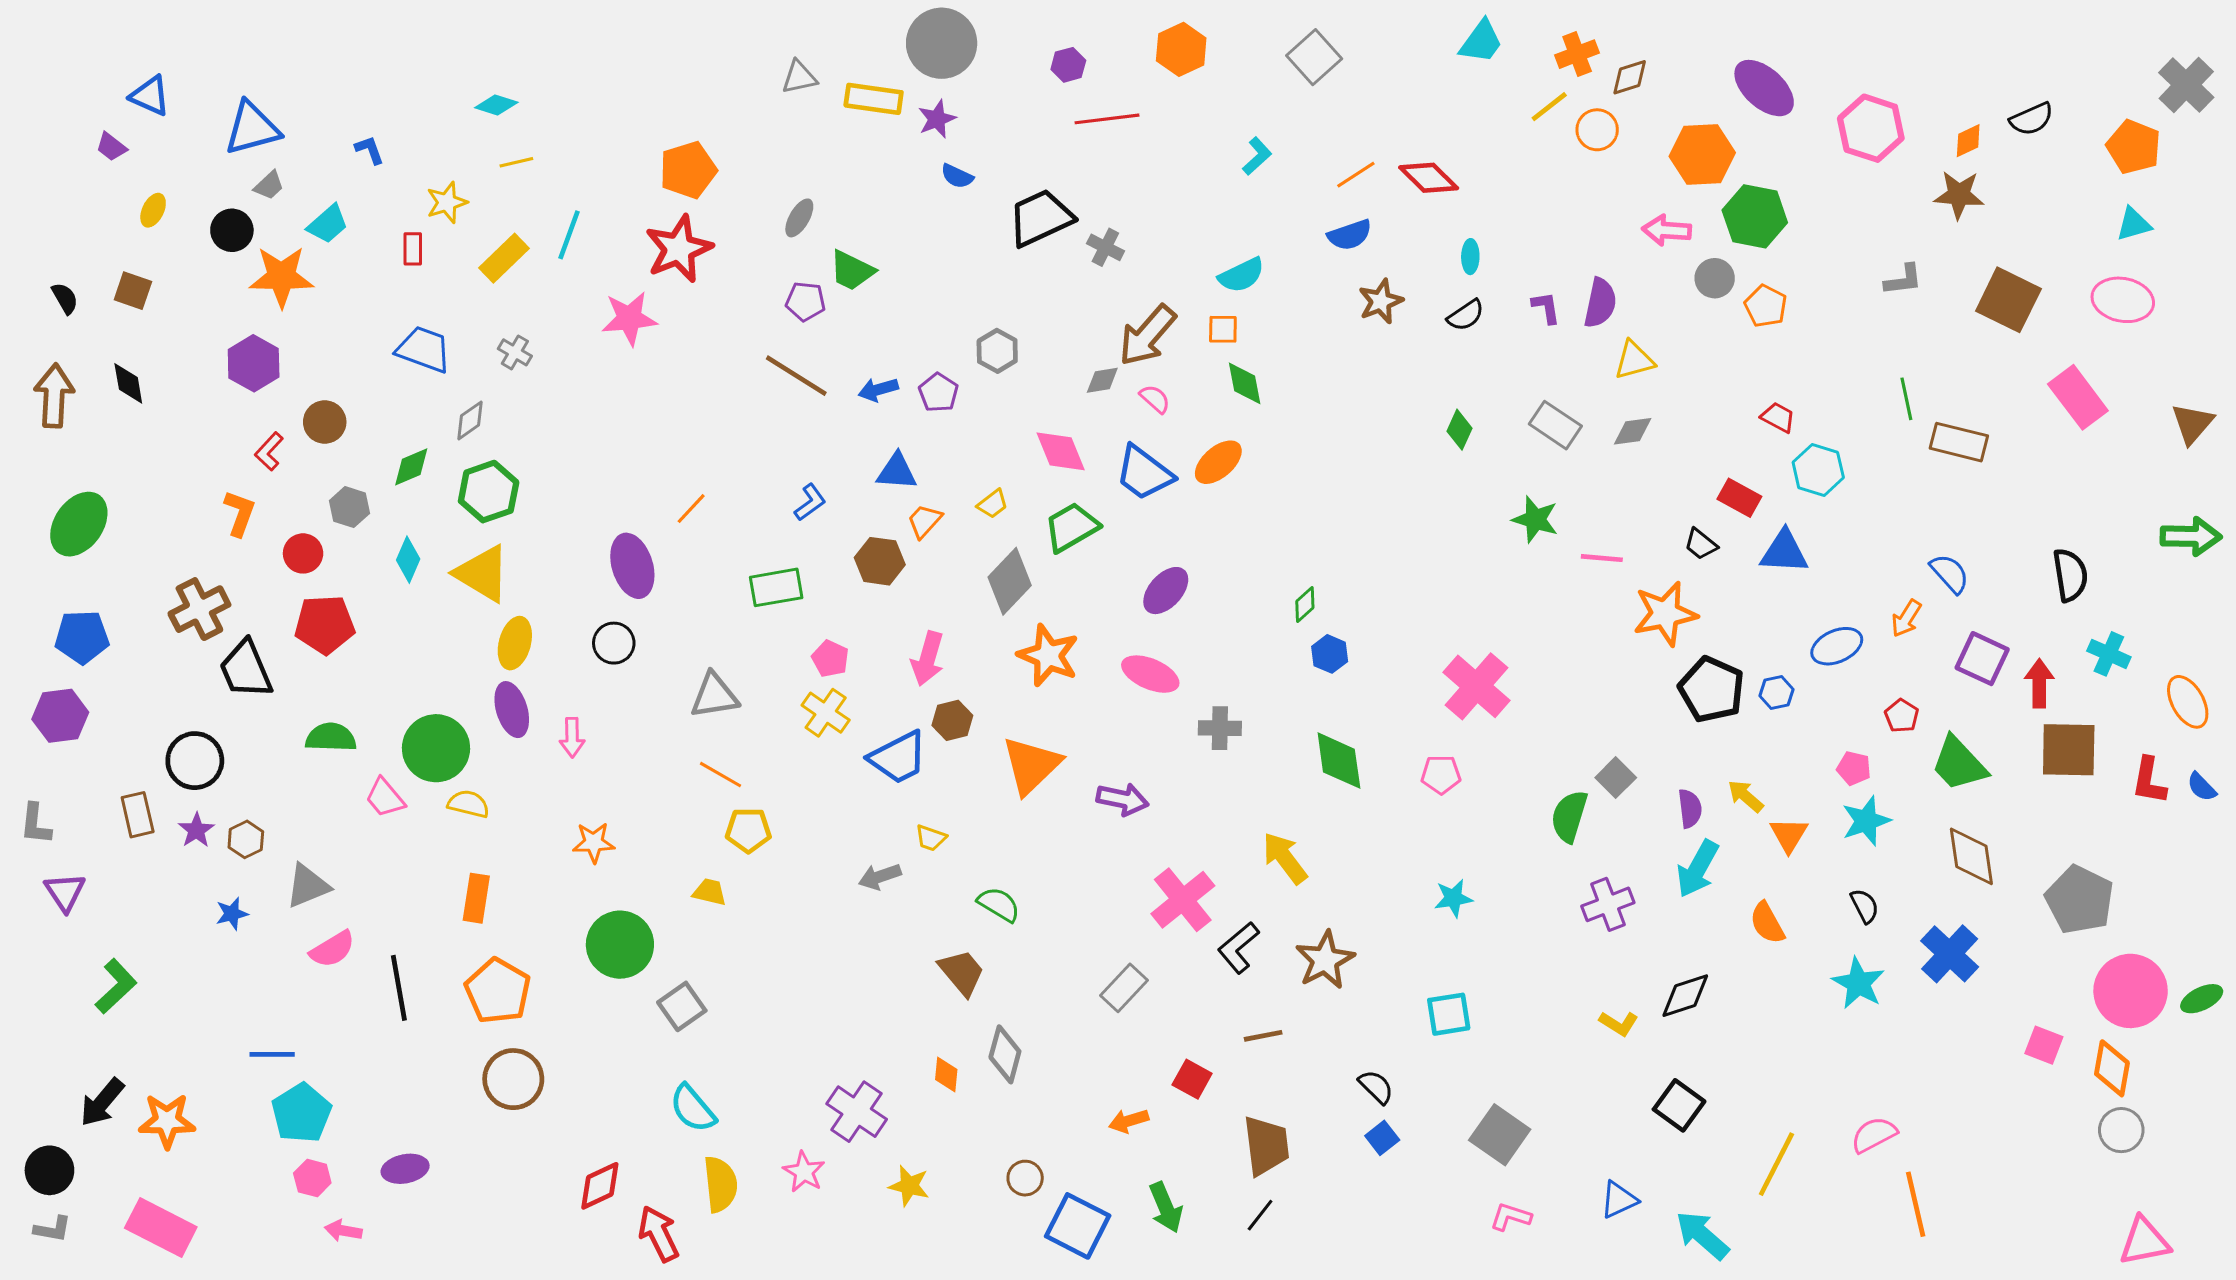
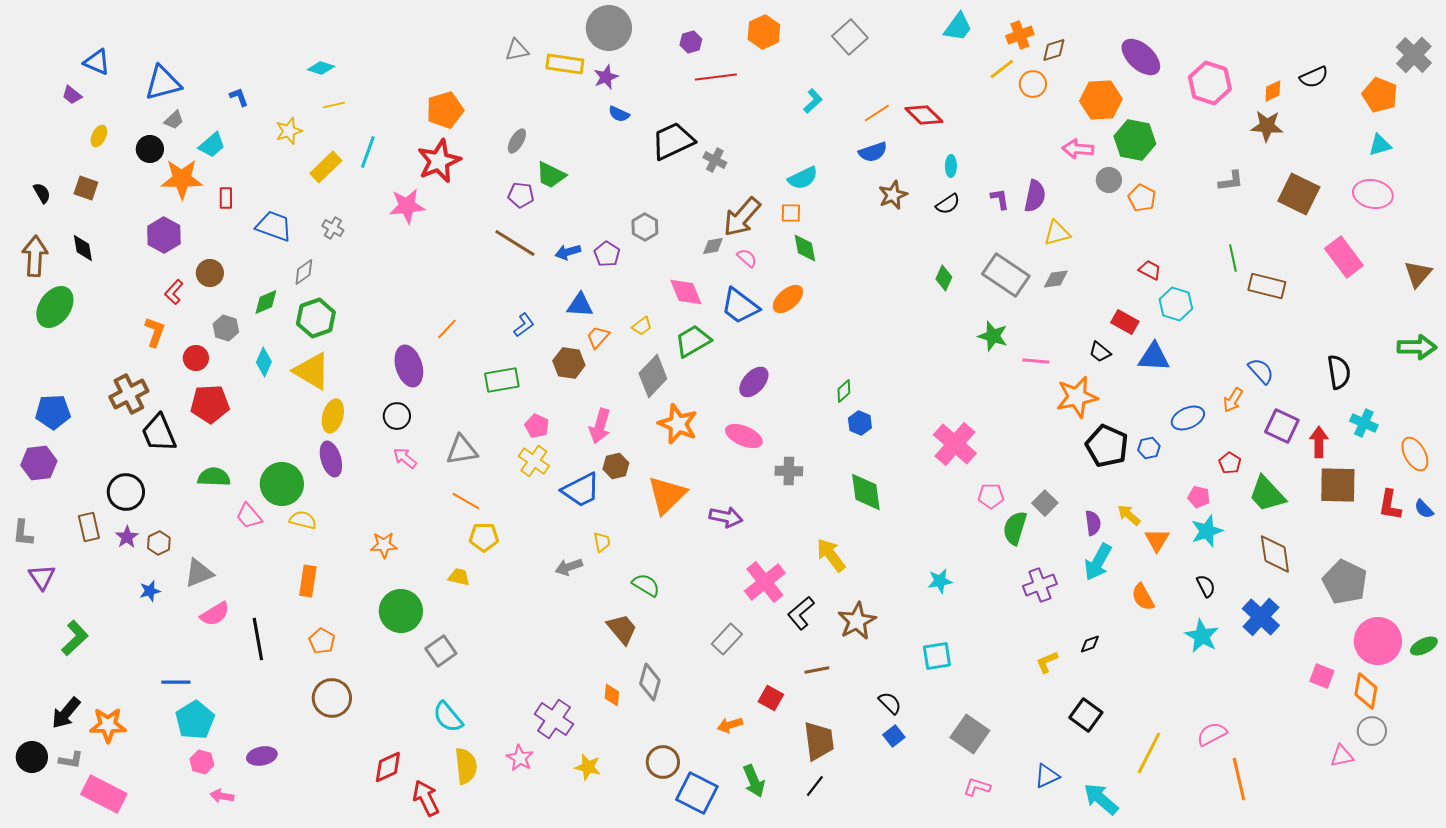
red rectangle: (413, 249) -> (226, 198), moved
gray rectangle: (1555, 425) -> (1006, 275), size x1.4
green ellipse: (79, 524) -> (55, 307), moved
pink arrow: (572, 737) -> (405, 458), moved, turned 130
pink pentagon: (1441, 775) -> (991, 496), moved
yellow trapezoid: (931, 838) -> (602, 542), turned -120
orange pentagon: (498, 991) -> (322, 641), size x0.6
black diamond: (1685, 996) -> (1090, 644), size x0.6
yellow L-shape: (1619, 1023) -> (1047, 662), turned 125
brown circle: (1025, 1178) -> (663, 762), size x1.4
gray L-shape: (53, 1229) -> (71, 760), moved
pink triangle: (2144, 1241) -> (1342, 756), moved, size x0.7

